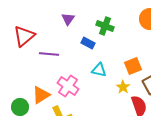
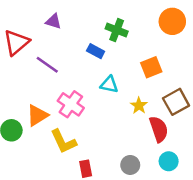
purple triangle: (68, 19) -> (53, 21), moved, turned -48
purple line: (49, 54) -> (47, 65), turned 30
orange square: (133, 66) -> (151, 67), moved

